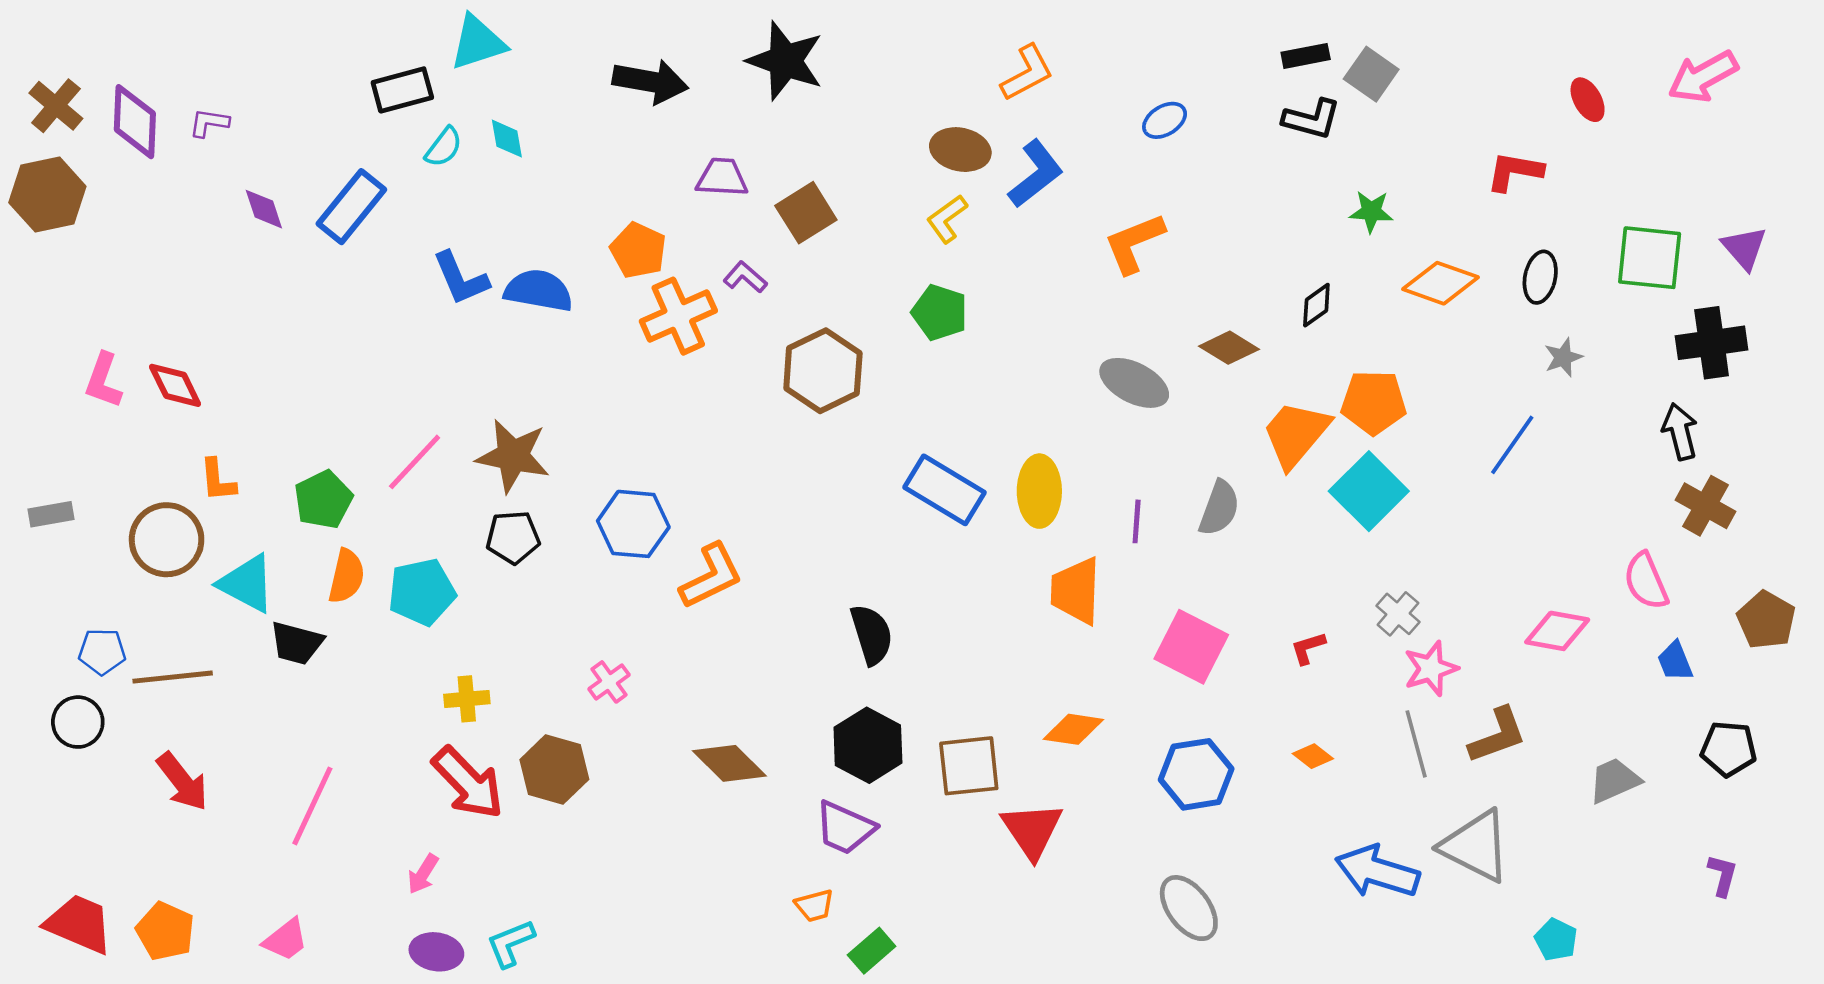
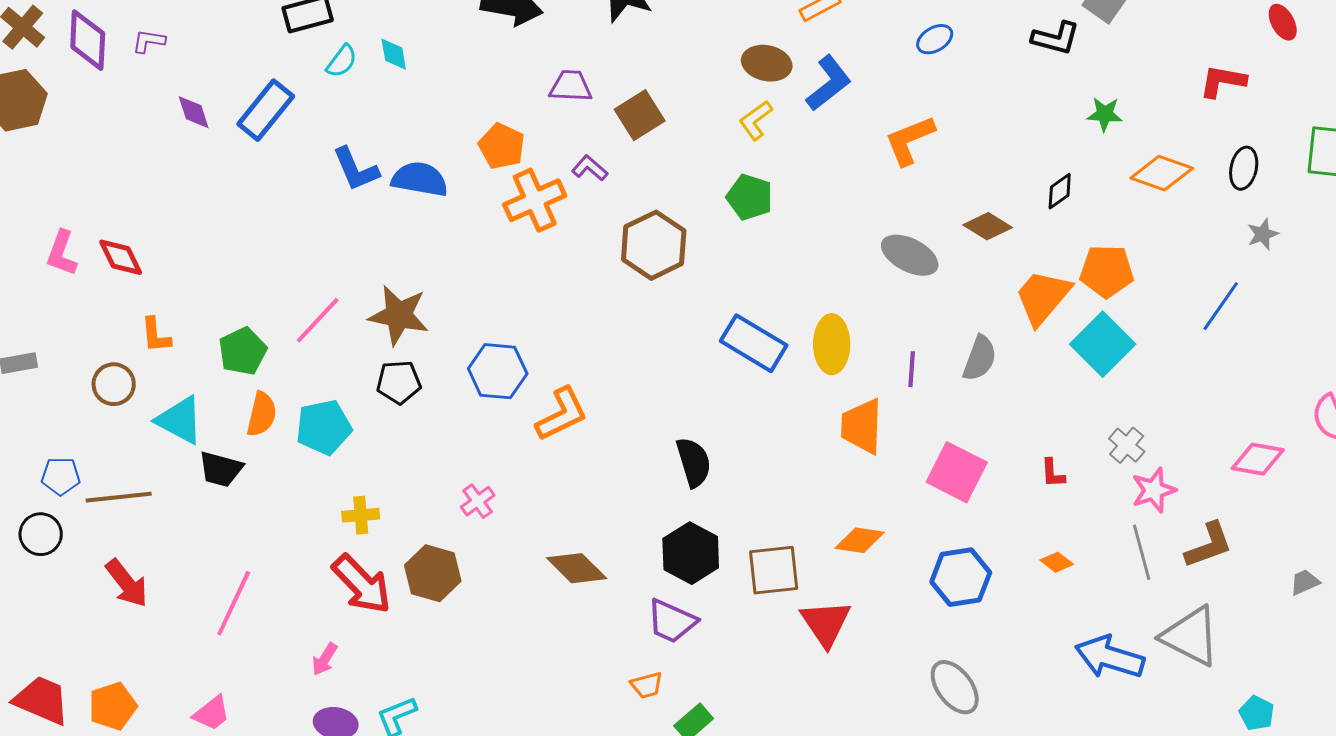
brown circle: (167, 540) -> (114, 384), size x0.7
red L-shape: (1308, 648) -> (1053, 473), turned -76
gray trapezoid: (1614, 780) -> (1305, 582), size x0.7
orange pentagon: (165, 931) -> (113, 706), turned 30

